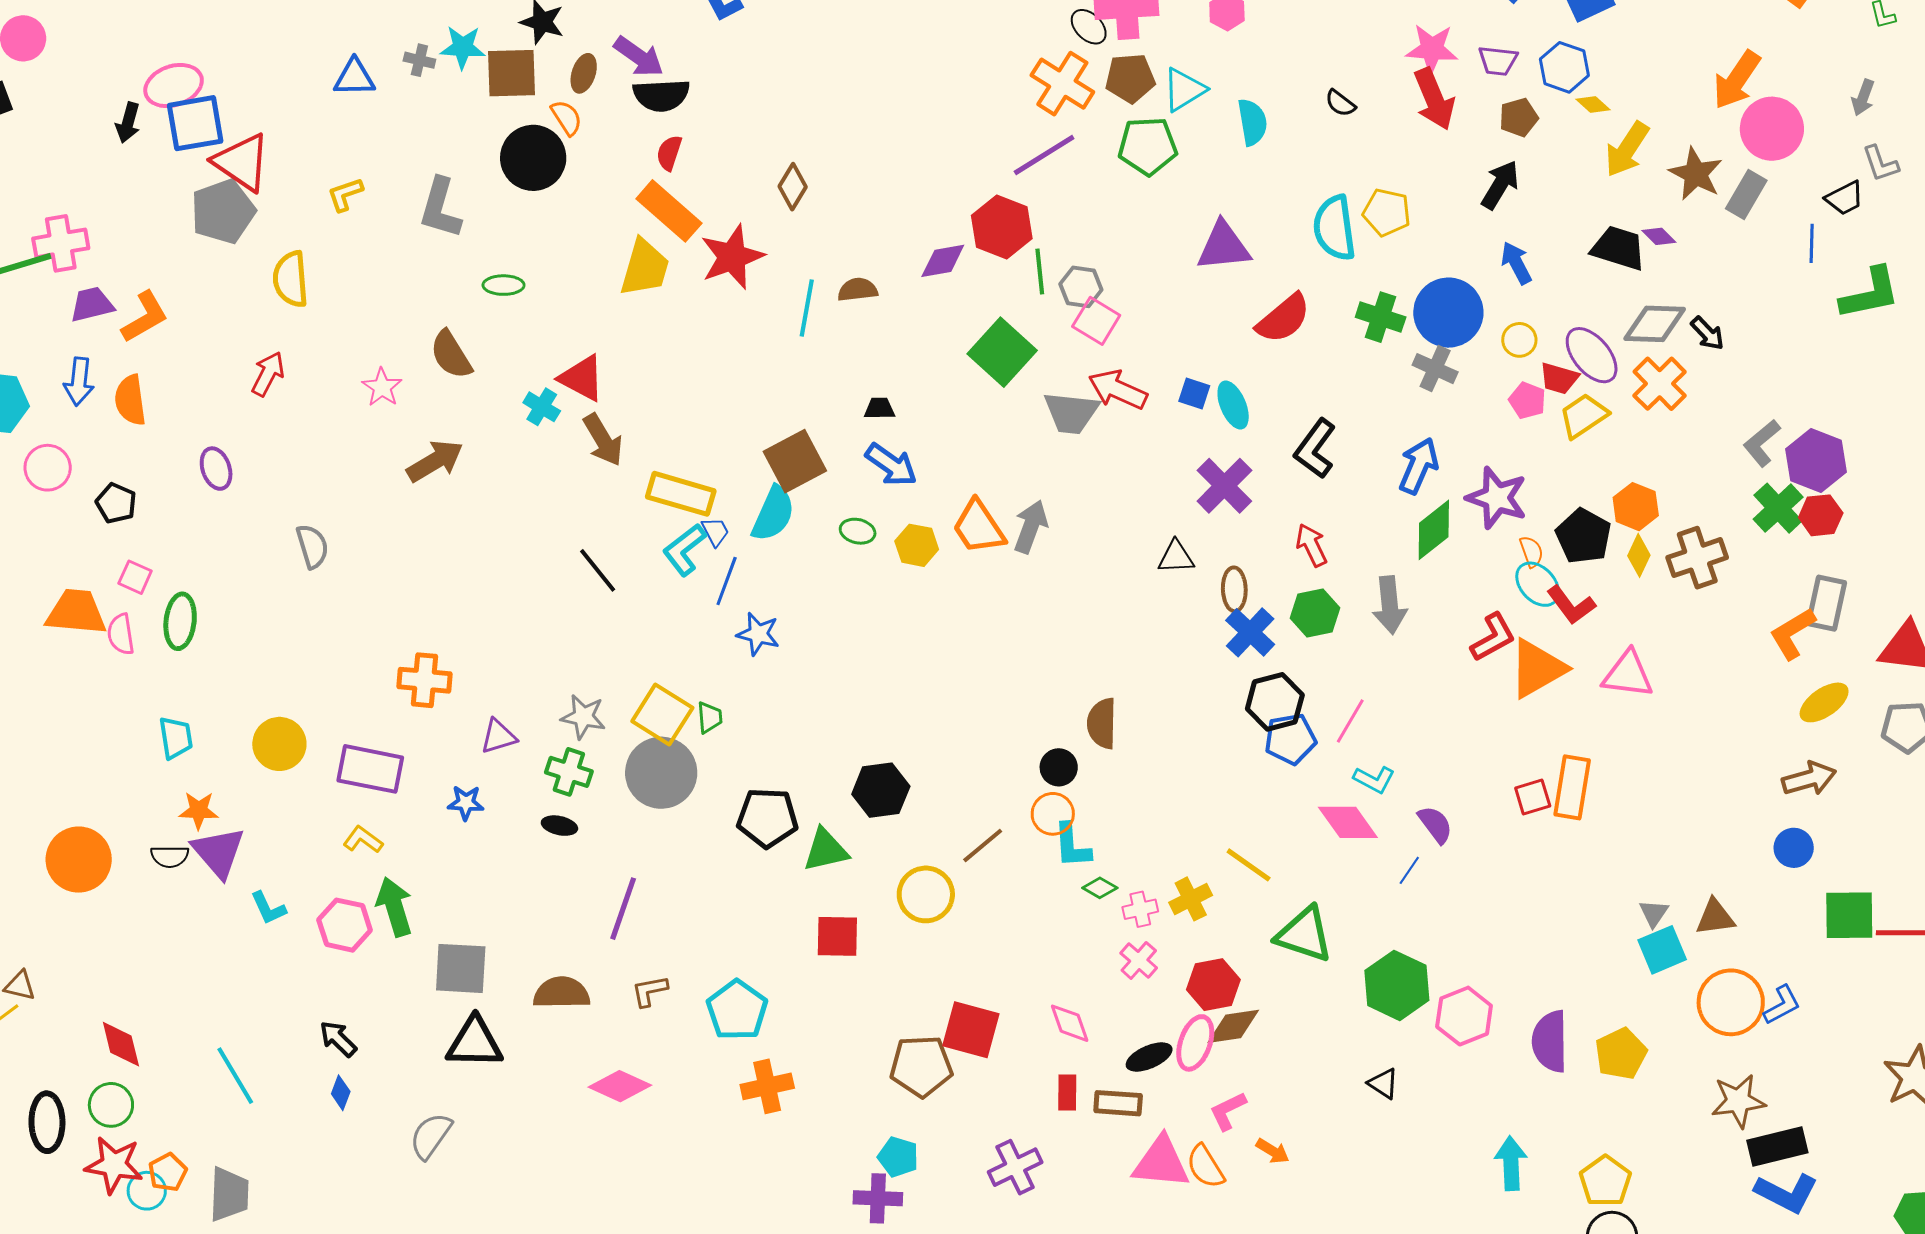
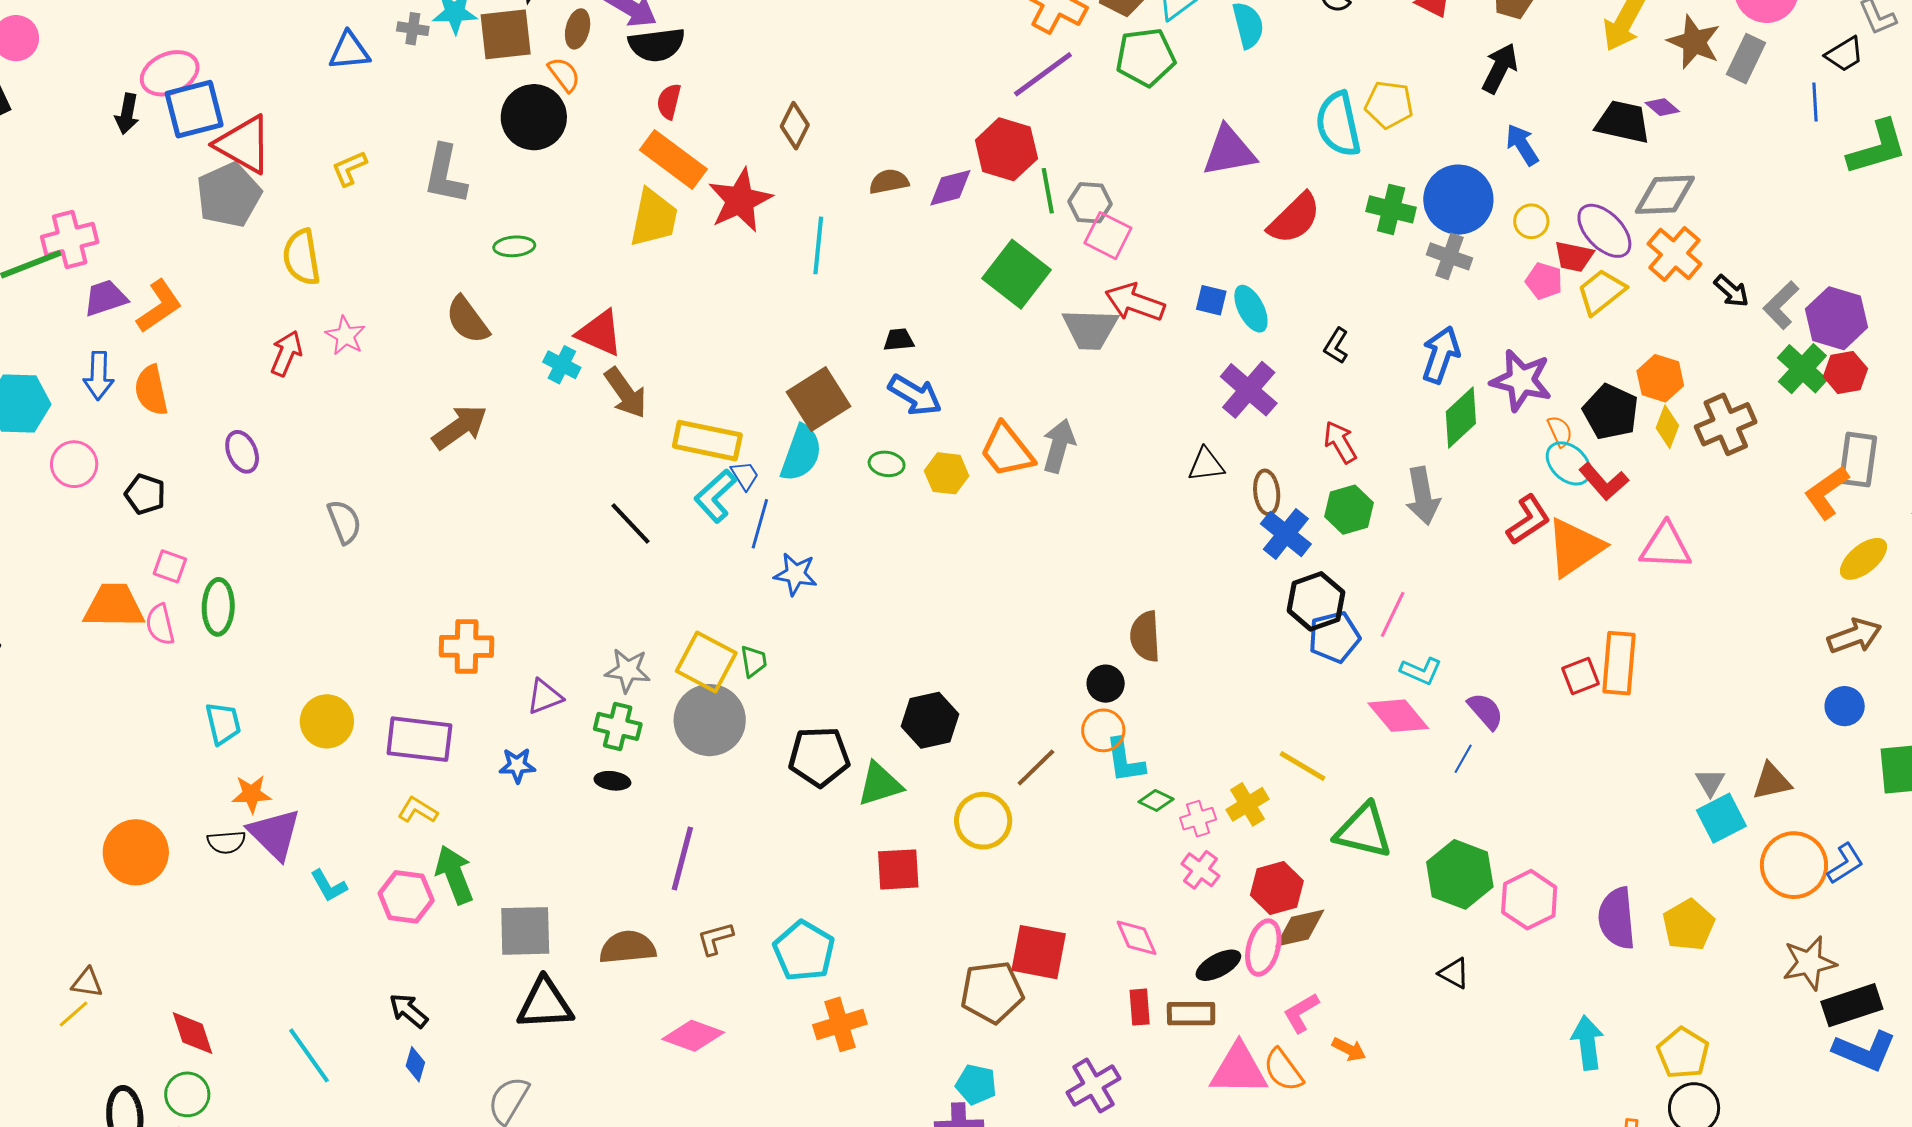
brown semicircle: (858, 290) -> (889, 182), moved
black arrow: (1707, 333) -> (1731, 291), moved
pink star: (382, 387) -> (345, 336), moved
black L-shape: (1315, 449) -> (1336, 346), size x0.6

